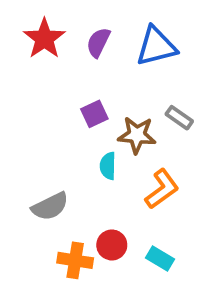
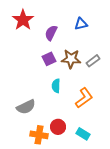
purple semicircle: (98, 42) -> (51, 33), moved
blue triangle: (156, 46) -> (81, 24), size x0.6
gray rectangle: (179, 118) -> (93, 61), turned -72
brown star: (137, 135) -> (71, 59), moved

